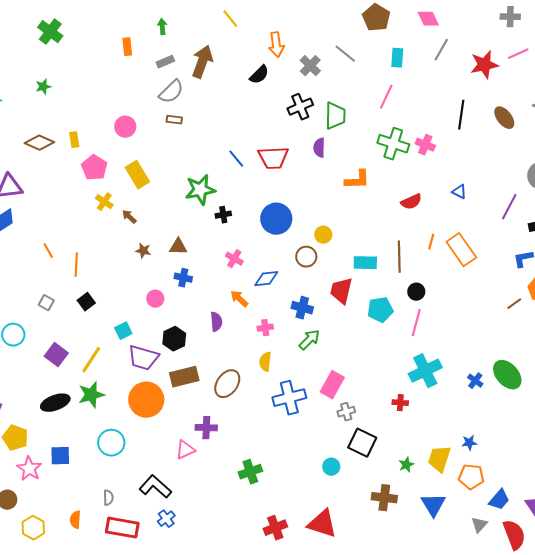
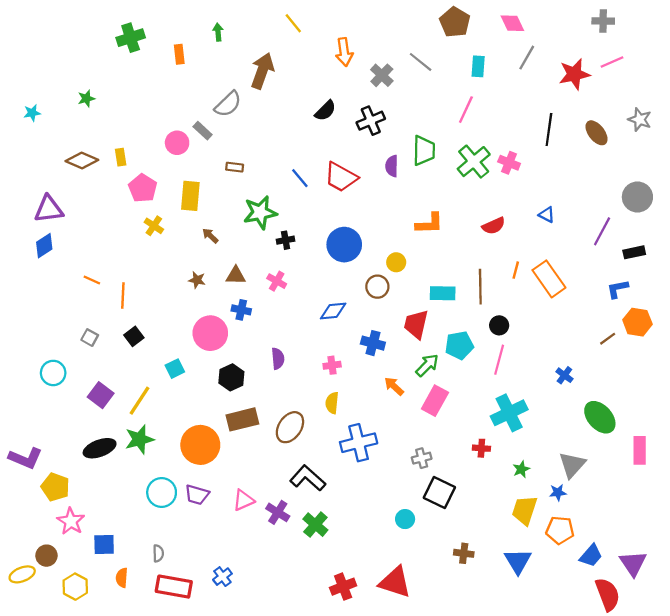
green cross: (50, 32) -> (131, 38), moved, turned 35
gray rectangle: (165, 62) -> (203, 131), moved, turned 66
black semicircle: (259, 75) -> (325, 111), moved
green trapezoid: (335, 116) -> (424, 151), moved
brown rectangle: (174, 120) -> (235, 167), moved
green cross: (393, 144) -> (474, 162), turned 32
red trapezoid: (273, 158) -> (341, 177), turned 32
yellow rectangle: (137, 175) -> (190, 196), turned 36
orange L-shape: (357, 180) -> (429, 224), moved
brown arrow: (129, 217) -> (210, 236), moved
orange line: (48, 251) -> (92, 280), turned -35
pink cross: (234, 259) -> (277, 281), moved
pink circle: (155, 299) -> (210, 333), size x1.8
orange arrow: (239, 299) -> (394, 386), moved
green arrow: (309, 340) -> (427, 365), moved
purple trapezoid: (143, 358) -> (197, 495), moved, size x0.7
blue cross: (475, 381) -> (564, 375), moved
pink rectangle: (332, 385) -> (435, 401), moved
purple cross: (206, 428) -> (278, 512), moved, turned 30
blue square: (60, 456) -> (104, 545), moved
green star: (406, 465) -> (521, 469), moved
green cross: (250, 472) -> (315, 525), turned -30
black L-shape: (155, 487) -> (308, 478), moved
brown cross: (384, 498) -> (464, 553), size x0.7
gray triangle: (479, 525) -> (572, 465), moved, size x1.5

